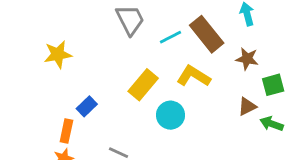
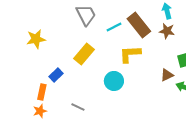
brown star: (247, 59) -> (167, 31), moved
yellow L-shape: (194, 76) -> (130, 54), turned -35
yellow rectangle: (143, 85) -> (84, 54), moved

